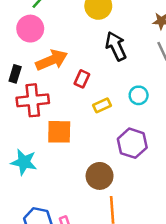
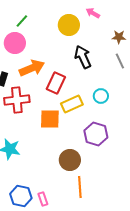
red rectangle: (82, 79) -> (56, 83), size x1.5
yellow rectangle: (102, 105) -> (72, 104), size x1.5
orange square: (59, 132) -> (50, 119), moved

